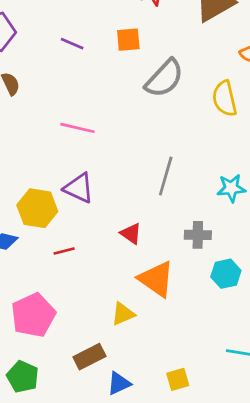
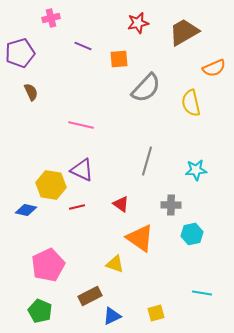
purple line: (72, 44) -> (83, 46), moved
red line: (64, 251) -> (77, 207), moved
yellow triangle: (123, 314) -> (115, 264), turned 42

